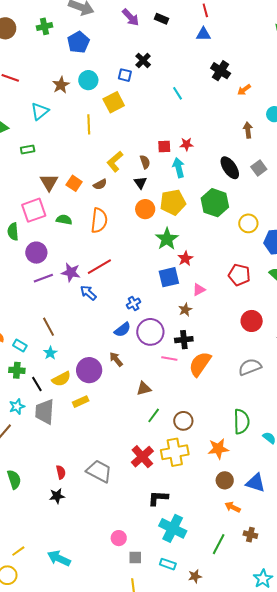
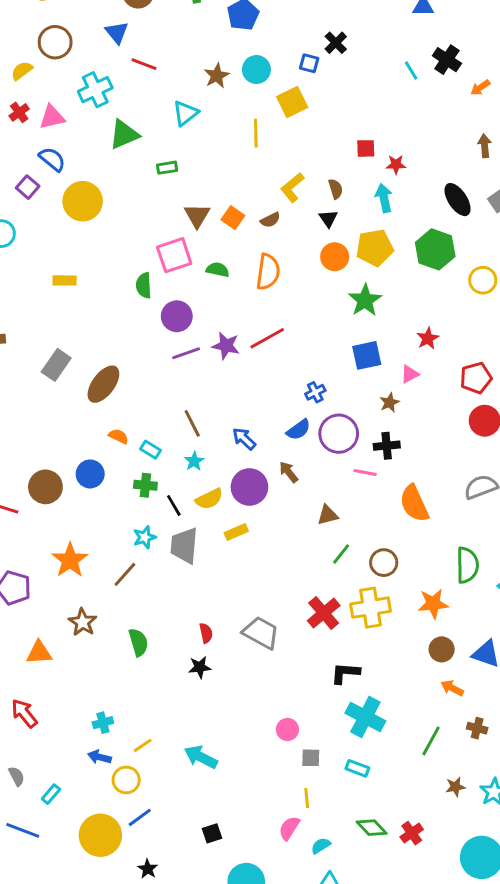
cyan line: (178, 93) -> (411, 70), moved
red square: (164, 146) -> (366, 148), moved
red star: (185, 258) -> (428, 338), moved
red pentagon: (239, 275) -> (476, 378), moved, turned -30
blue arrow: (88, 293) -> (244, 439), moved
orange semicircle: (200, 364) -> (414, 503), moved, turned -60
brown star: (195, 576) -> (455, 787), moved

